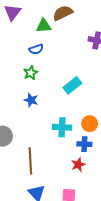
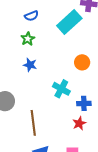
cyan rectangle: (72, 85) -> (69, 22), moved, size x1.4
orange circle: (90, 124) -> (82, 62), moved
cyan cross: (62, 127) -> (61, 89), turned 30

